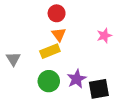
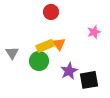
orange triangle: (59, 34) -> (59, 44), moved
green circle: (49, 81) -> (39, 61), moved

